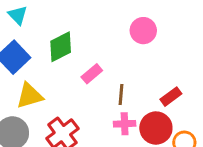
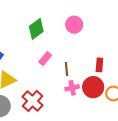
green diamond: (61, 47) -> (36, 29), moved
red rectangle: (171, 97) -> (99, 65), turned -40

